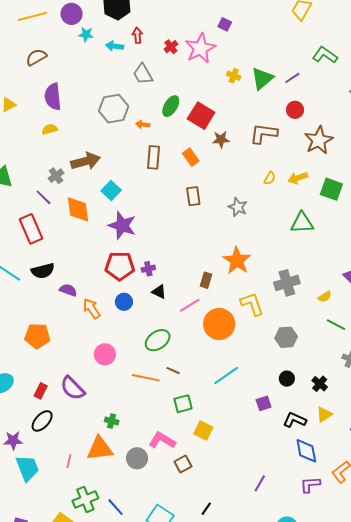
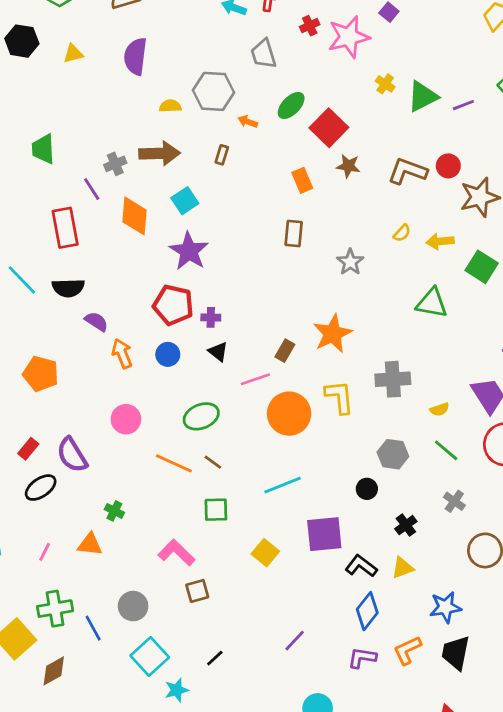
red circle: (295, 110) -> (448, 166), moved
yellow semicircle: (50, 129) -> (170, 106), moved
brown rectangle: (154, 157) -> (222, 155), moved, size x0.6
gray hexagon: (286, 337) -> (393, 454), moved
black circle: (287, 379) -> (367, 489), moved
purple square: (264, 403) -> (324, 534), size x1.8
black ellipse: (42, 421) -> (41, 488), moved
yellow square: (203, 430) -> (265, 553), moved
orange triangle: (100, 449) -> (90, 544), size x0.7
blue diamond: (306, 451) -> (367, 611), turned 36
gray circle: (137, 458) -> (133, 606), moved

